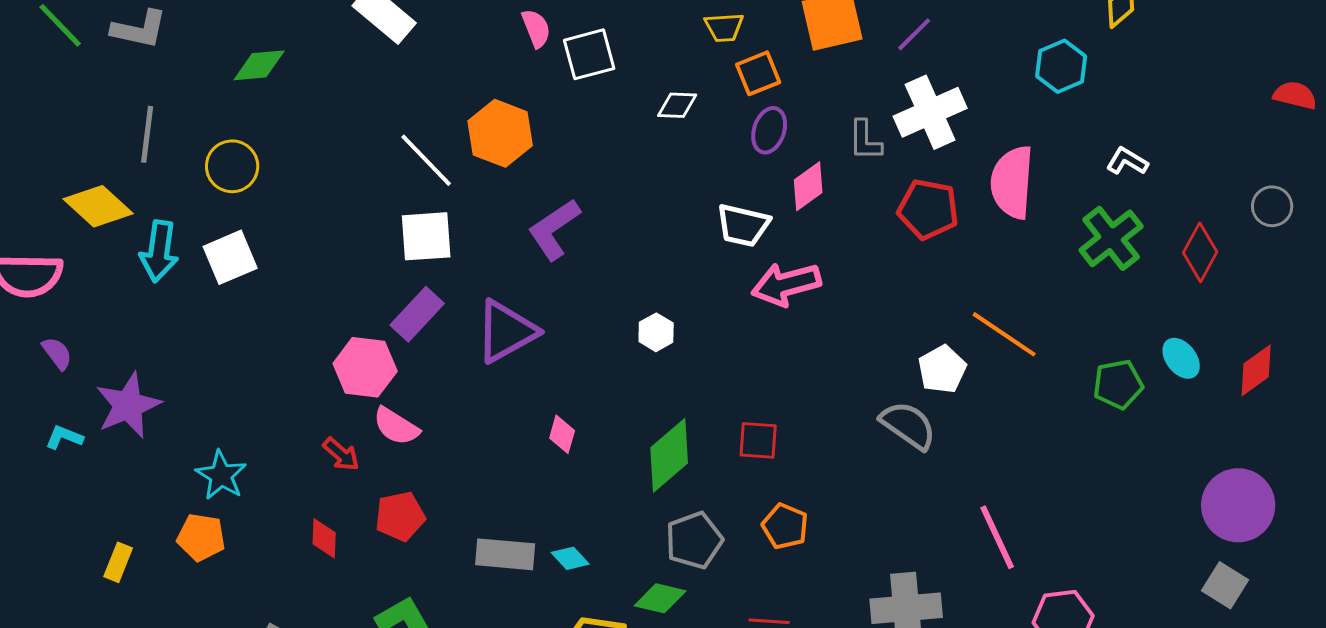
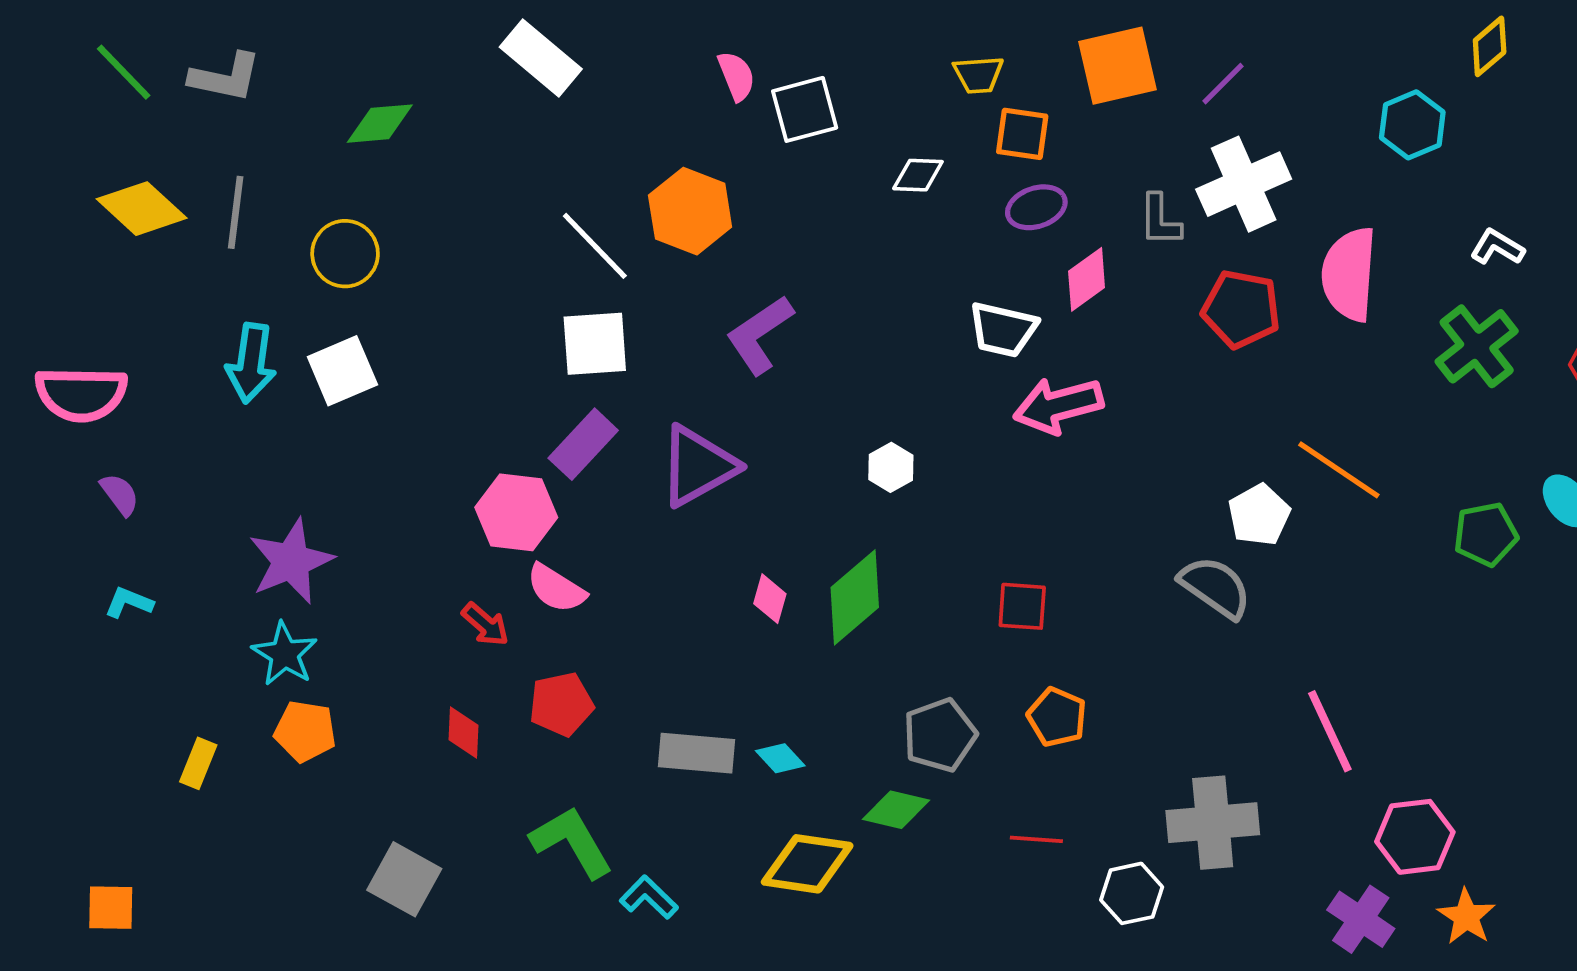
orange square: (758, 73) -> (1022, 134), turned 30
purple ellipse: (769, 130) -> (1036, 207), turned 54
yellow diamond: (98, 206) -> (142, 209), moved
purple star: (128, 405) -> (291, 561), moved
green diamond: (669, 455) -> (855, 597), moved
cyan star: (221, 475) -> (285, 654), moved

